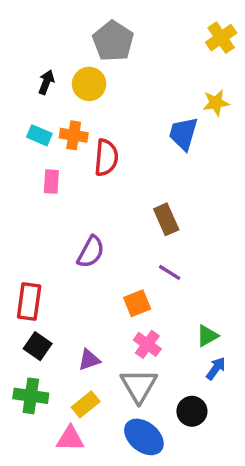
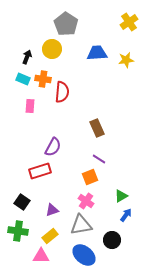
black arrow: (46, 82) -> (27, 57), moved
blue trapezoid: (183, 134) -> (97, 53), moved, turned 70
red rectangle: (29, 302) -> (40, 171), moved, turned 65
orange square: (137, 303) -> (90, 177), moved
gray triangle: (139, 386) -> (81, 225), turned 50

